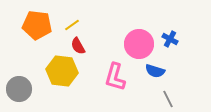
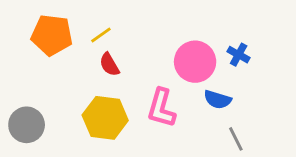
yellow hexagon: (62, 71) -> (105, 118), moved

